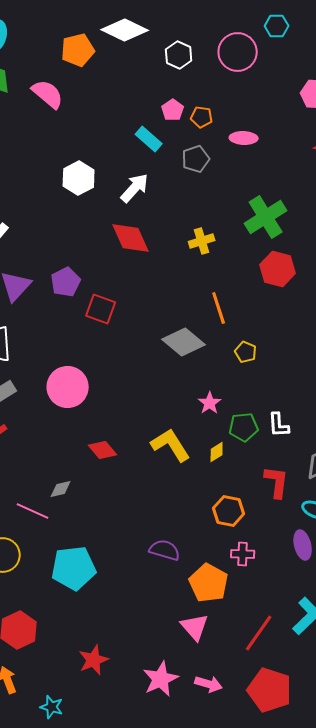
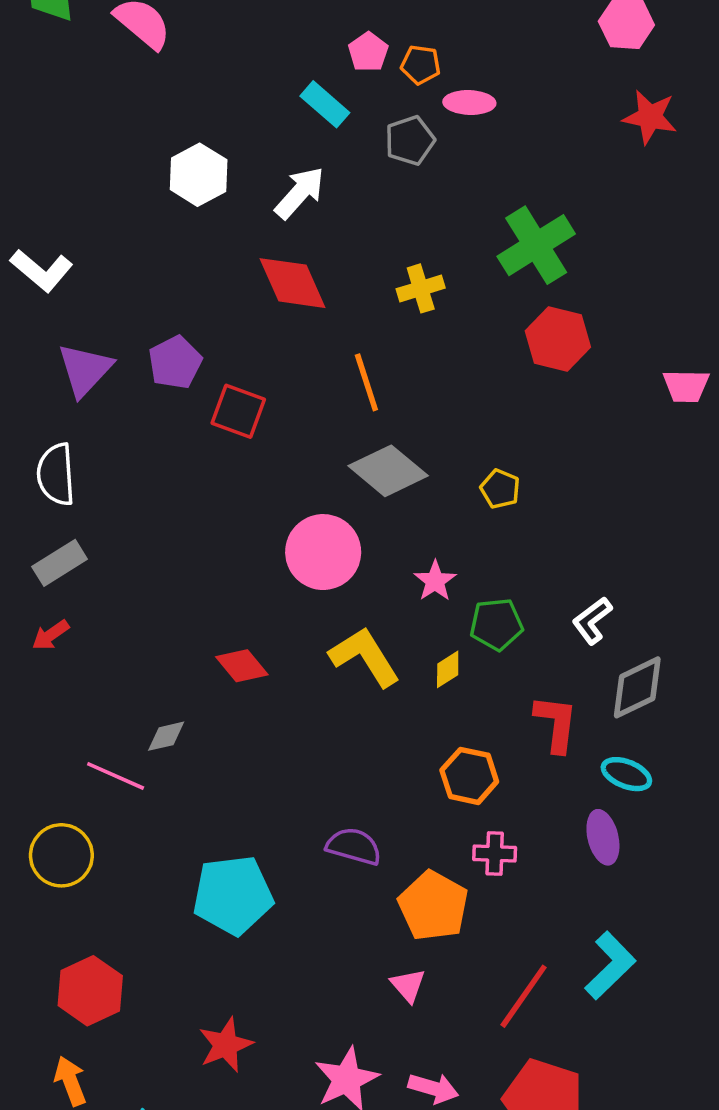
pink ellipse: (244, 138) -> (469, 103), moved
orange line: (219, 308) -> (366, 382), moved
pink circle: (68, 387) -> (323, 552), moved
white L-shape: (279, 425) -> (592, 621), moved, turned 56
cyan pentagon: (74, 568) -> (233, 895), moved
pink triangle: (195, 627) -> (408, 985), size x0.7

